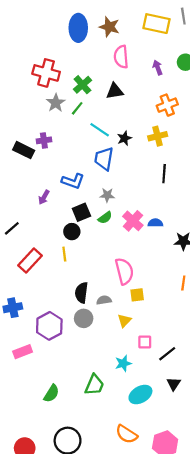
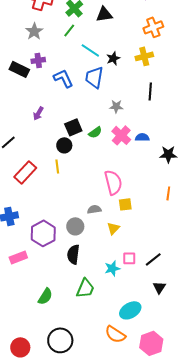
gray star: (56, 103) -> (34, 31), moved
blue L-shape: (73, 181) -> (63, 78), moved, turned -135
gray star: (107, 195) -> (116, 106), moved
black semicircle: (81, 293) -> (73, 254), moved
pink square: (145, 342) -> (129, 258), moved
cyan ellipse: (140, 394) -> (130, 310), moved

